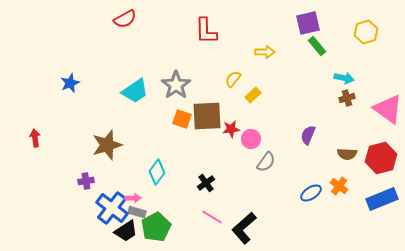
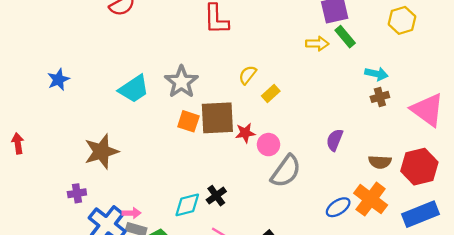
yellow arrow: (265, 52) -> (317, 44), moved
gray semicircle: (266, 162) -> (286, 171), size x1.4
cyan diamond: (157, 172) -> (187, 205), moved, turned 40
orange cross: (339, 186) -> (371, 199), size x1.6

